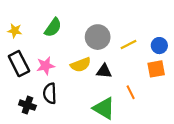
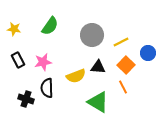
blue circle: (159, 46) -> (148, 53), moved
black rectangle: (19, 64) -> (18, 60), size x0.7
yellow semicircle: (81, 65) -> (76, 76), moved
orange square: (156, 69) -> (126, 65), moved, turned -36

